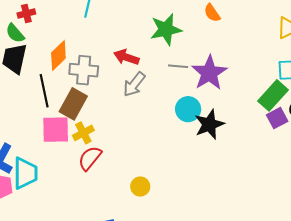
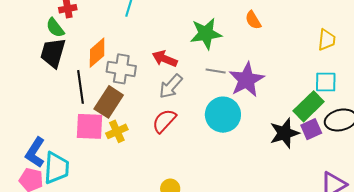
cyan circle: (188, 109) -> (223, 115), size x1.4
black star: (209, 124) -> (284, 133), moved
red semicircle: (90, 158) -> (164, 121), moved

